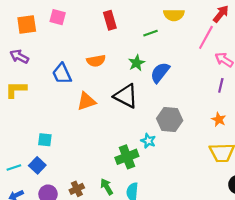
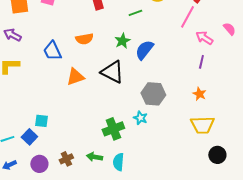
cyan square: (45, 140) -> (41, 121), moved
cyan star: (148, 141) -> (140, 118), moved
green arrow: (107, 187) -> (94, 157), turned -49

